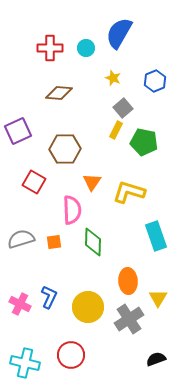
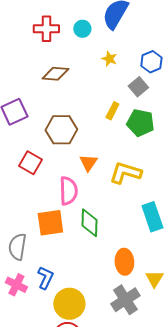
gray square: (123, 108) -> (138, 87), moved
gray semicircle: (21, 239) -> (17, 247), moved, turned -64
orange square: (54, 242) -> (50, 223), size x1.8
yellow circle: (88, 307) -> (69, 304), moved

